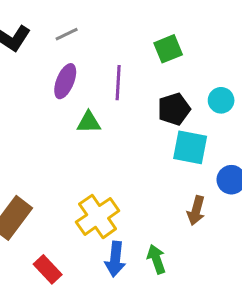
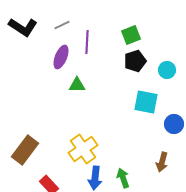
purple line: (118, 83) -> (87, 42), moved
black pentagon: (174, 109) -> (135, 61), moved
brown arrow: (196, 211) -> (162, 162), moved

